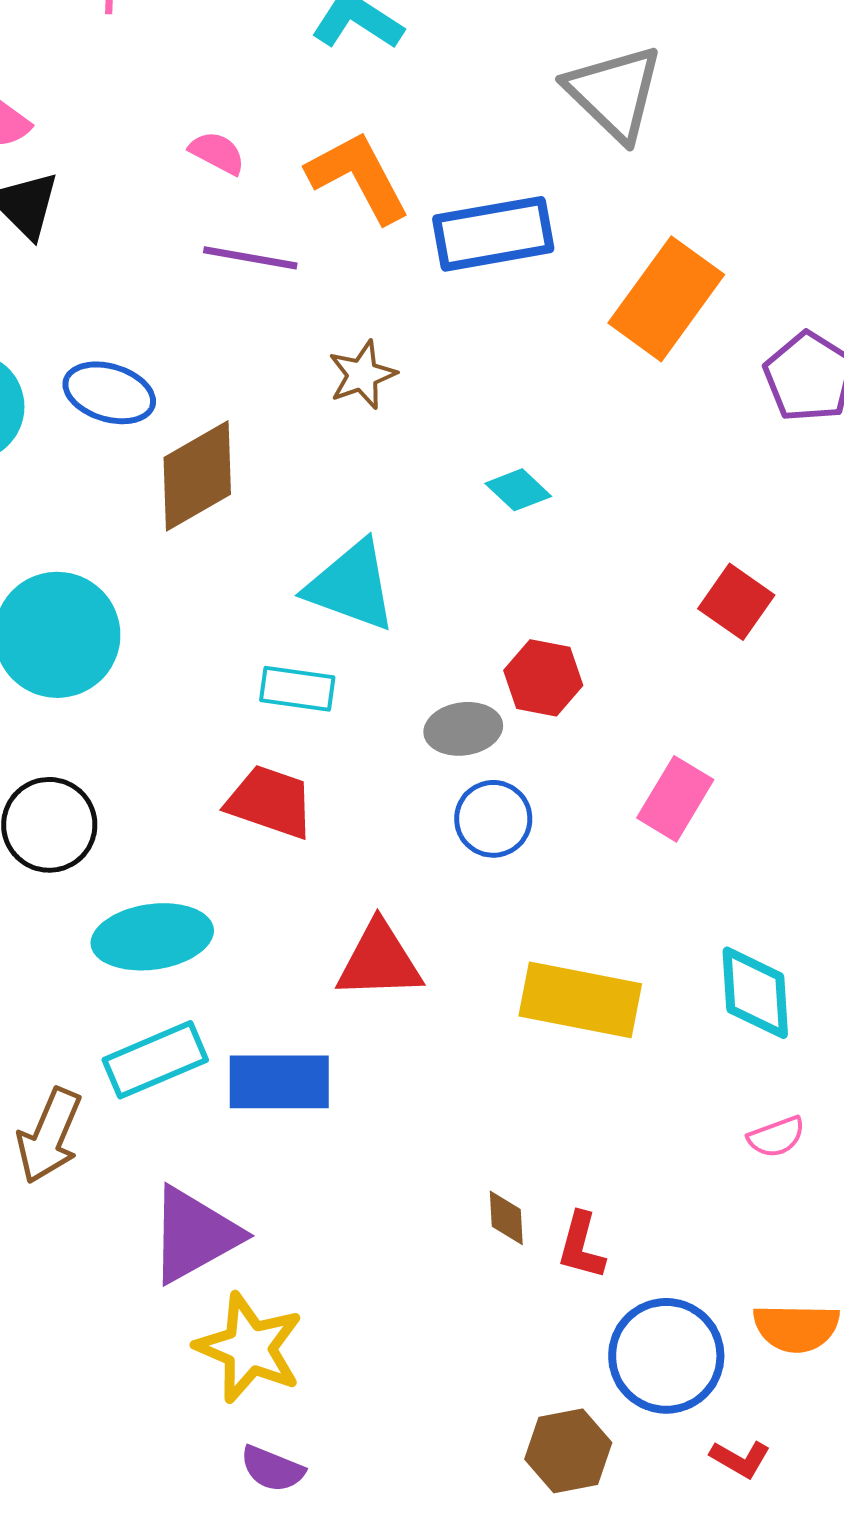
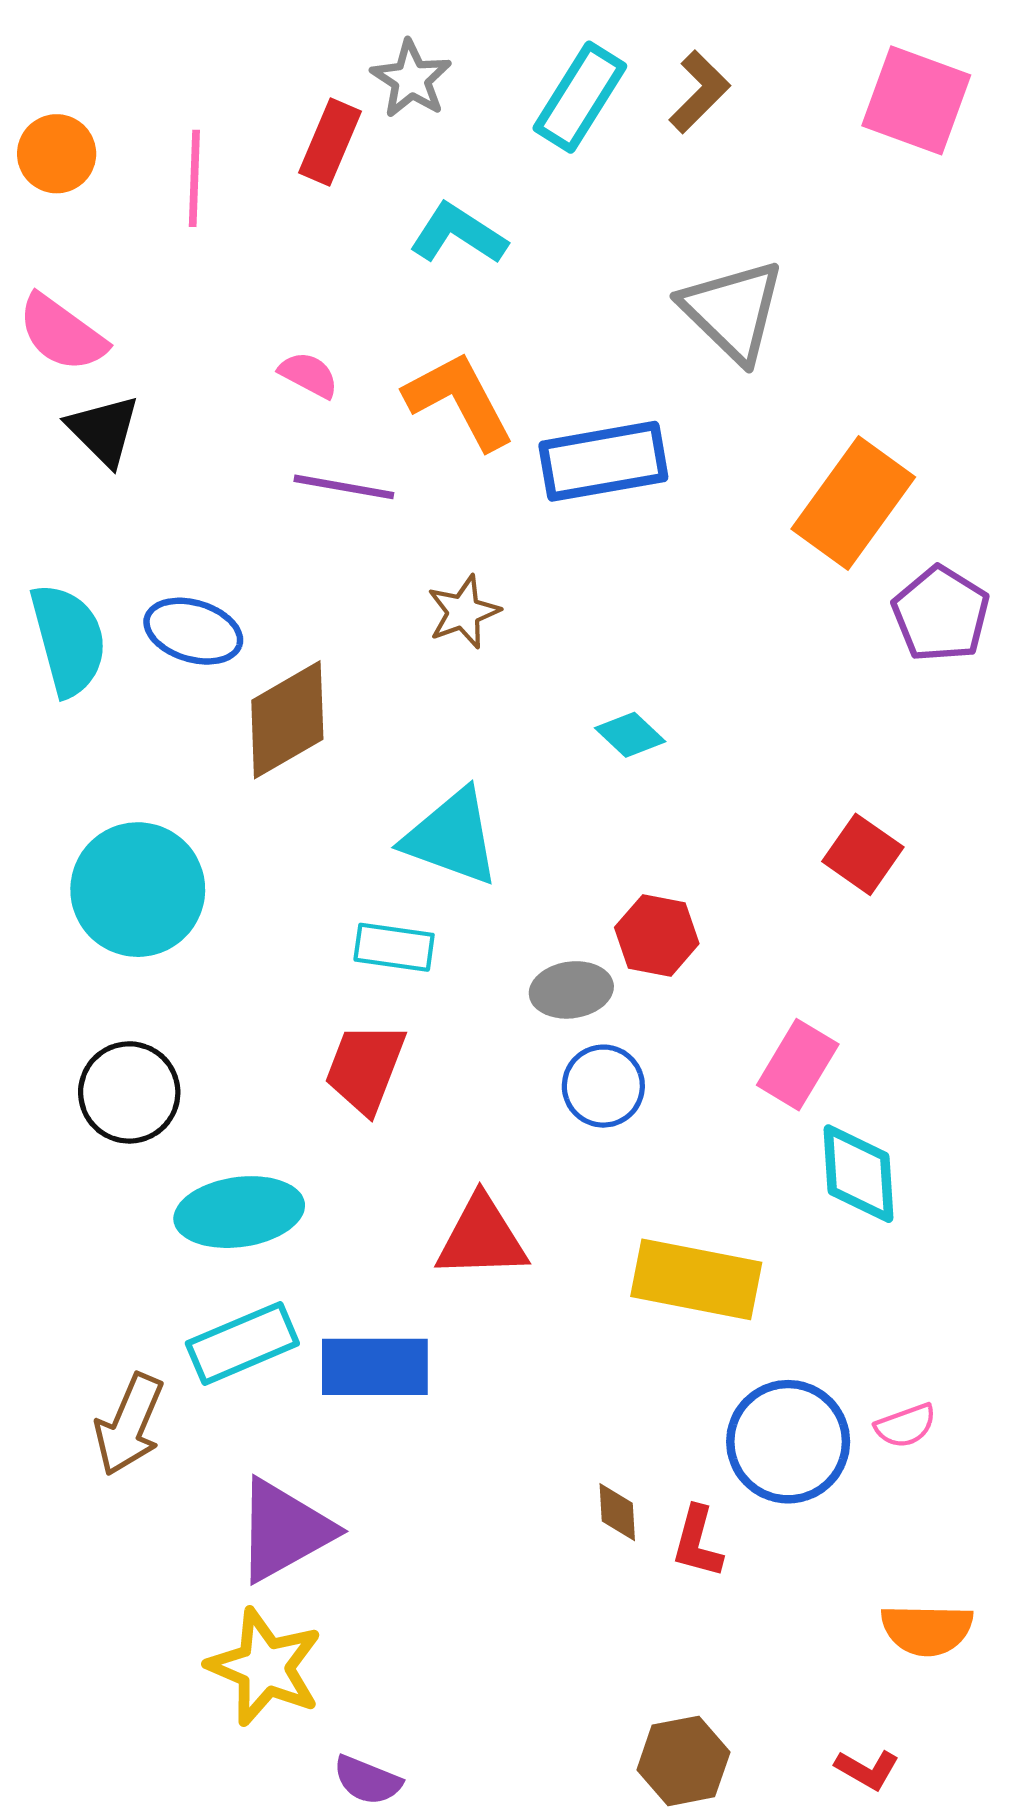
orange rectangle: (666, 299) -> (853, 503), moved
red trapezoid: (270, 802) -> (365, 1068), turned -88
cyan diamond: (755, 993) -> (859, 1174), moved
yellow star: (249, 1348) -> (265, 1667), moved
blue circle: (666, 1356) -> (788, 1442), moved

